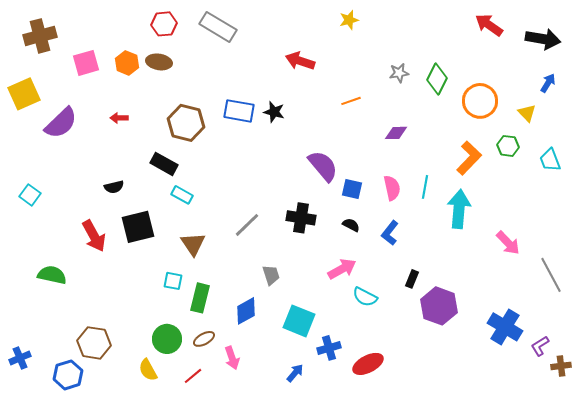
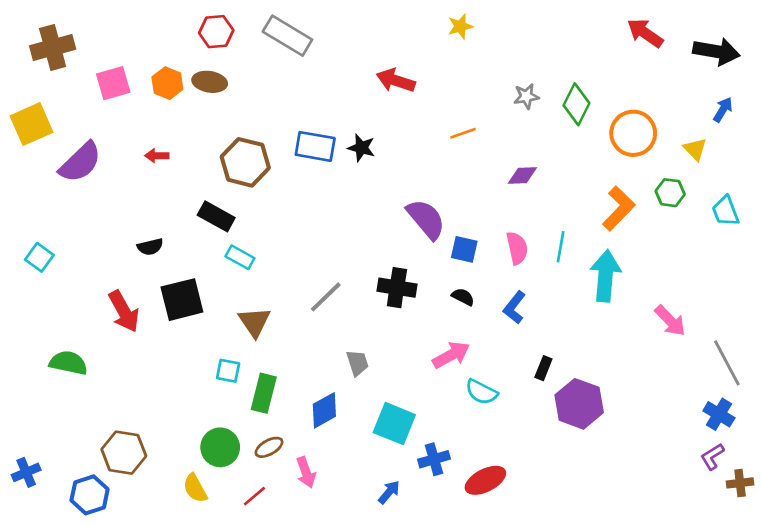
blue cross: (505, 327) -> (719, 414), moved, size x0.7

